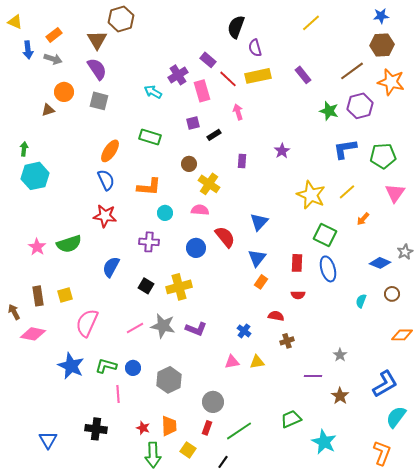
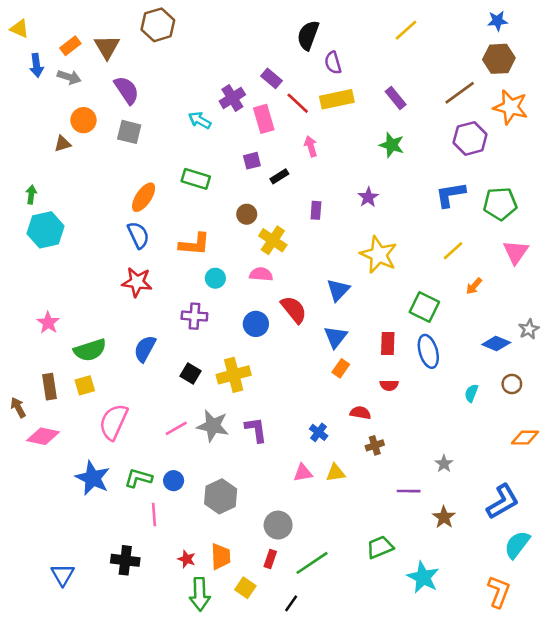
brown triangle: (97, 40) -> (107, 47), moved
green star: (329, 111) -> (392, 145), moved
yellow star: (311, 195) -> (379, 255), moved
green semicircle: (69, 244) -> (90, 350), moved
purple L-shape: (196, 329) -> (256, 430), turned -120

